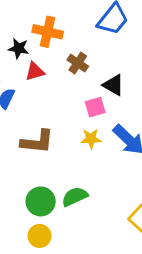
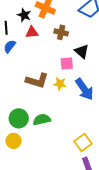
brown cross: (78, 63) -> (61, 32), turned -32
brown L-shape: (37, 142) -> (37, 81), moved

